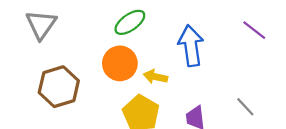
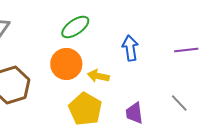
purple line: (254, 30) -> (186, 50), moved, turned -45
blue arrow: (191, 46) -> (130, 48), size x0.7

